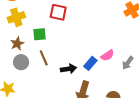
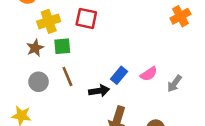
yellow cross: (16, 17) -> (49, 21), moved
brown star: (17, 44) -> (35, 48), moved
blue rectangle: (90, 63) -> (119, 75), moved

